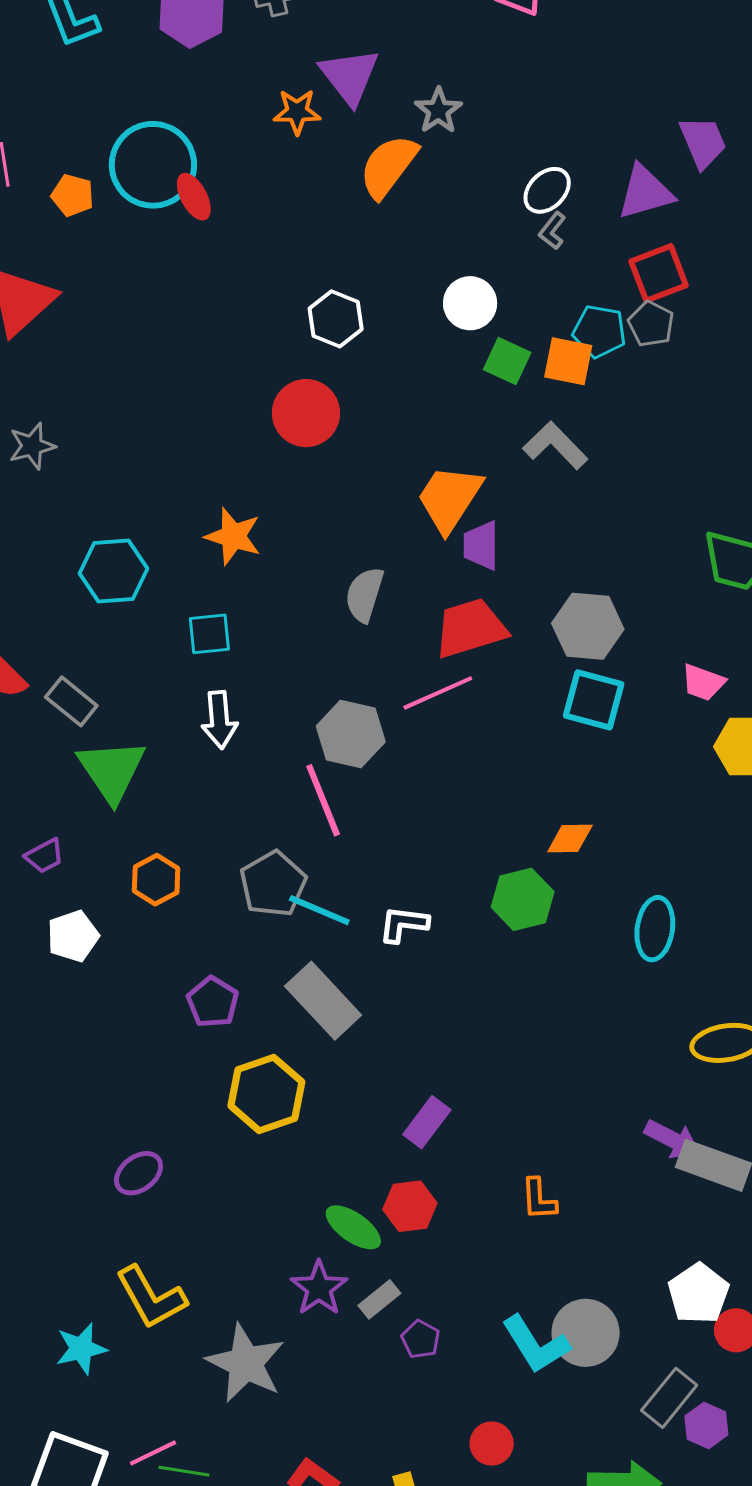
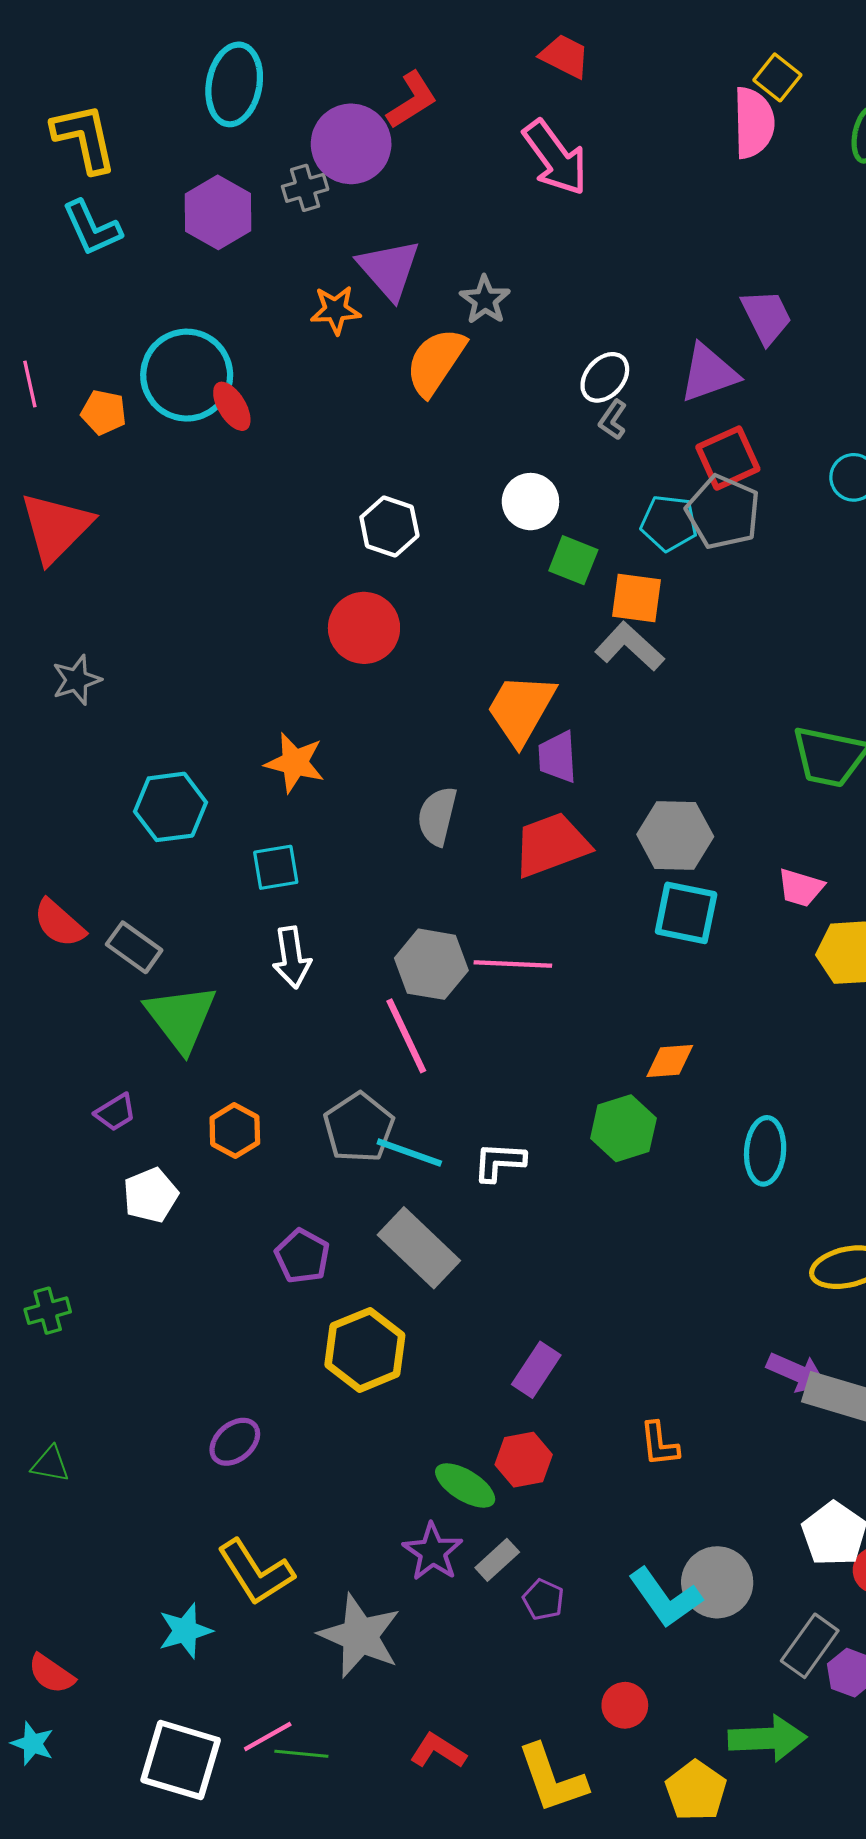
gray pentagon: (651, 324) -> (723, 512), size x1.5
orange square: (568, 361) -> (636, 598), moved
pink line: (438, 693) -> (513, 964), moved, turned 30

